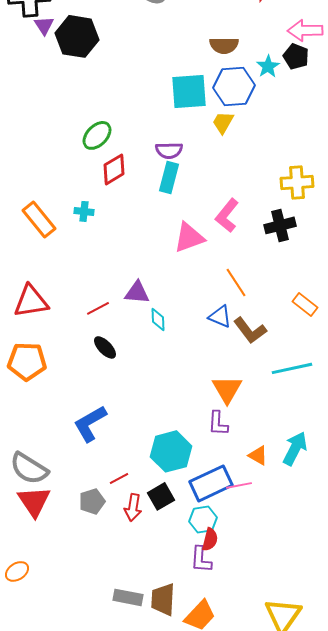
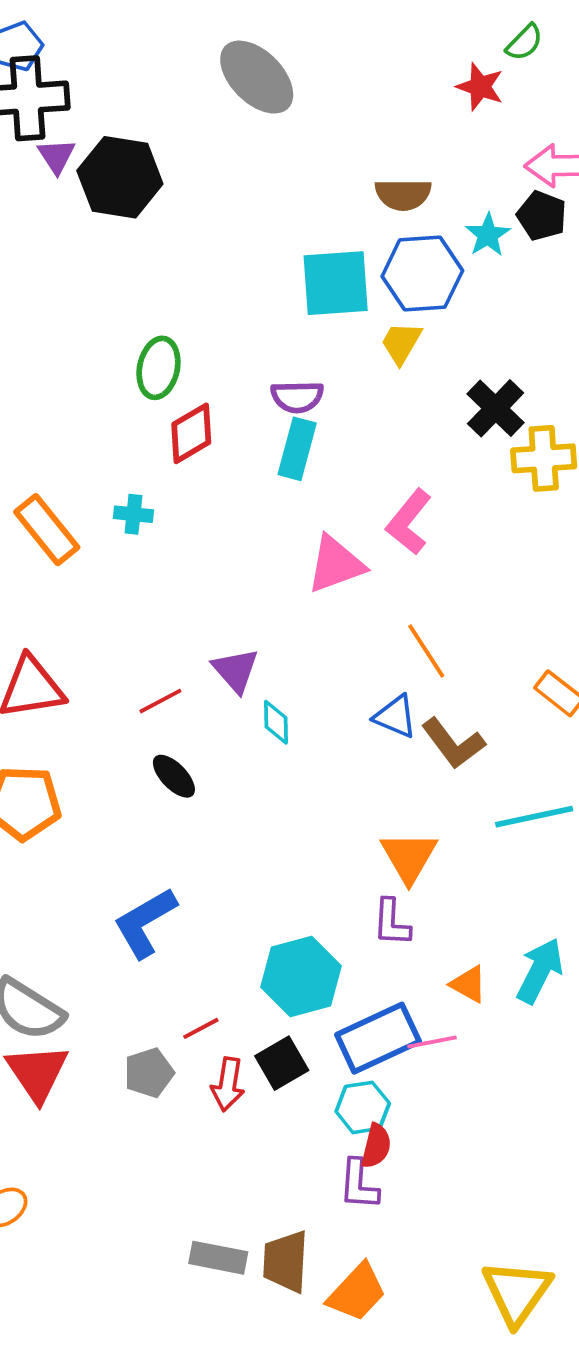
green ellipse: (97, 135) -> (158, 368), turned -32
black cross: (280, 225) -> (496, 408), moved, turned -32
purple triangle: (137, 292) -> (236, 670), turned 44

